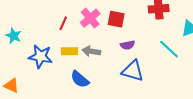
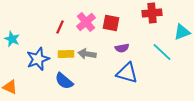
blue star: (40, 56) -> (38, 59), turned -30
blue semicircle: (80, 79) -> (64, 81), moved

